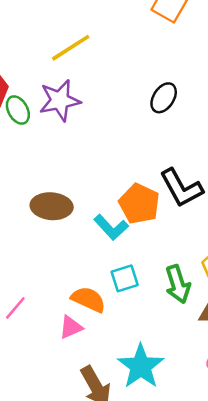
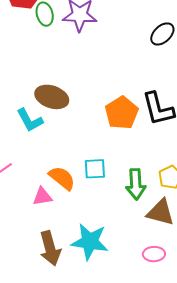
cyan L-shape: (111, 227) -> (30, 120), moved
cyan star: (141, 366) -> (90, 242), turned 30

